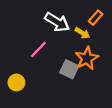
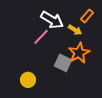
pink line: (38, 49) -> (41, 37), moved
yellow circle: (16, 82) -> (28, 80), moved

